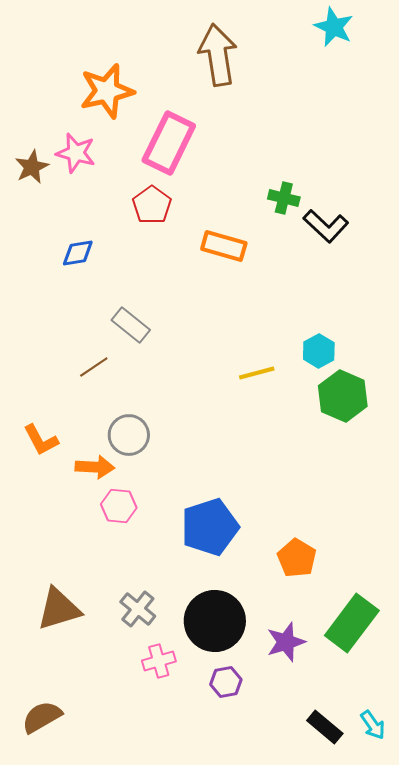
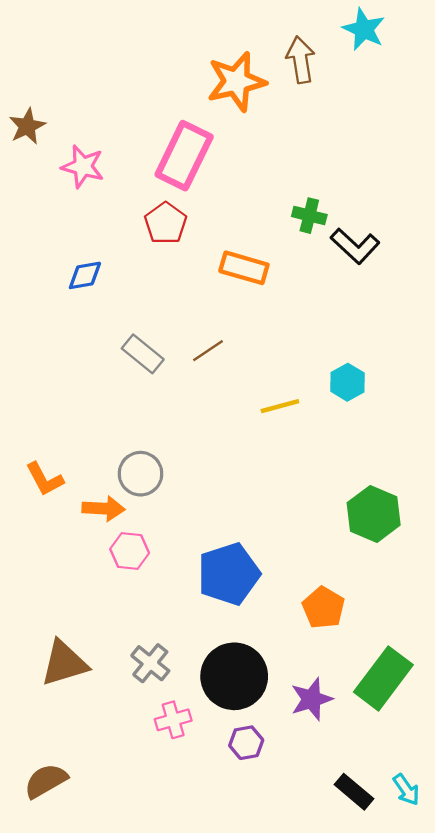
brown arrow: (218, 55) -> (301, 60), moved, size x0.7
orange star: (107, 91) -> (236, 82), moved
brown star: (32, 167) -> (27, 126), moved
brown line: (94, 367) -> (208, 351), moved
green hexagon: (343, 396) -> (374, 514), moved

